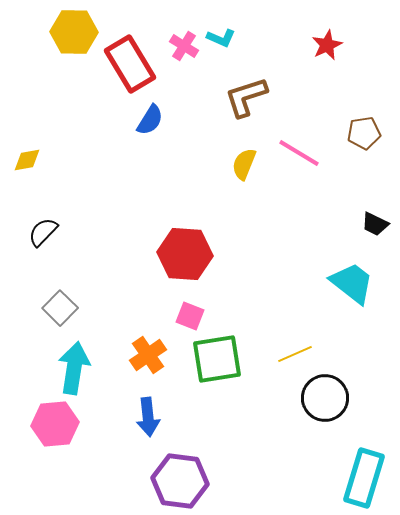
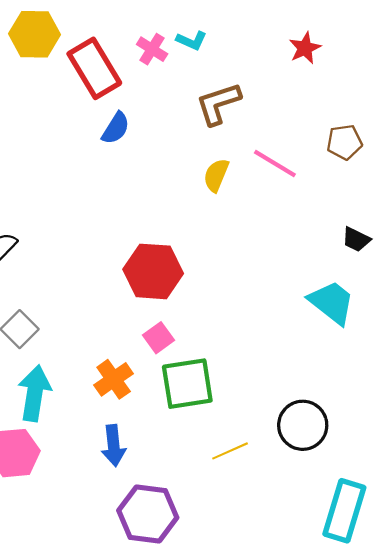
pink square: (190, 316) -> (158, 338), turned 32
yellow line: (295, 354) -> (230, 451), moved

